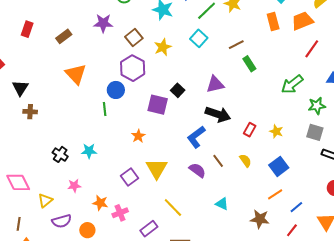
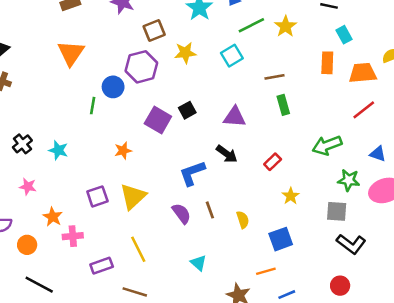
black arrow: (218, 114) -> (227, 154), size x0.7
red rectangle: (250, 130) -> (273, 162), moved
gray square: (315, 132) -> (337, 211), turned -30

